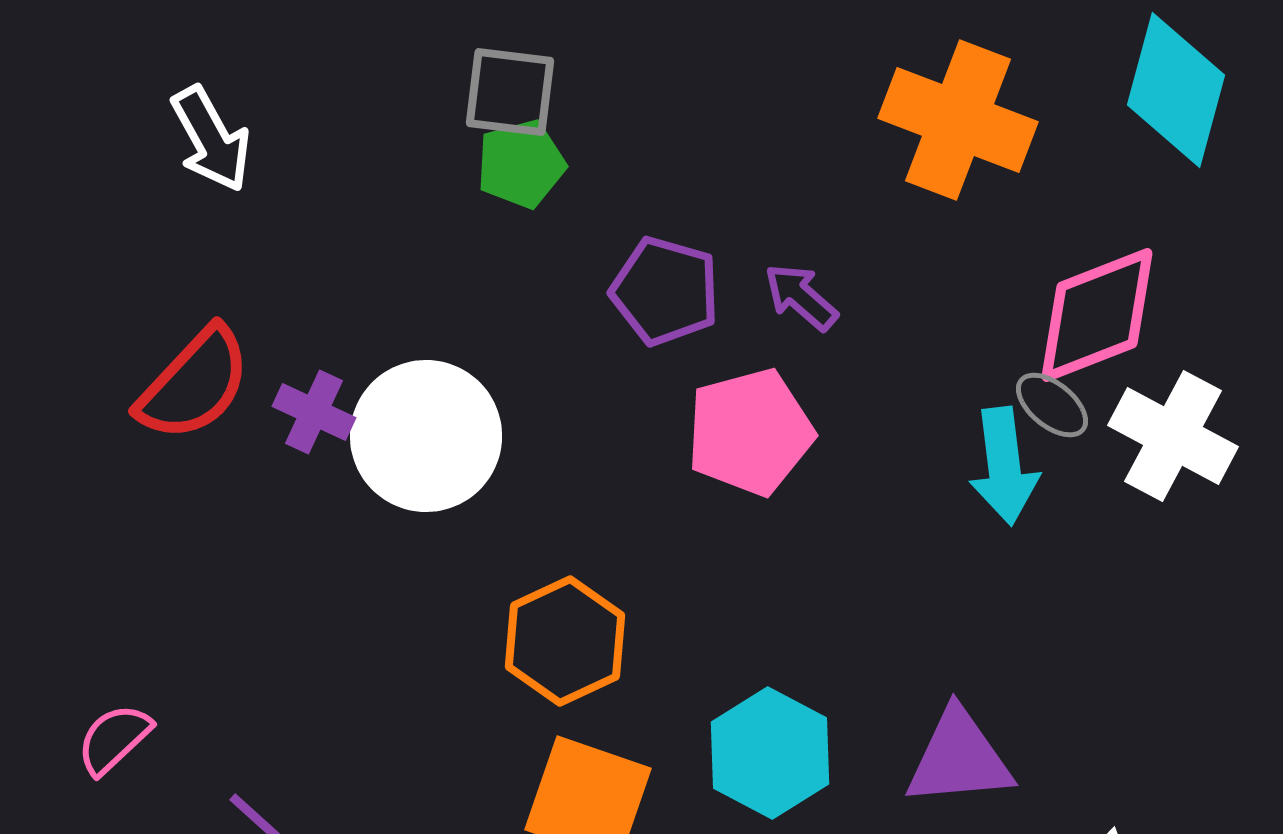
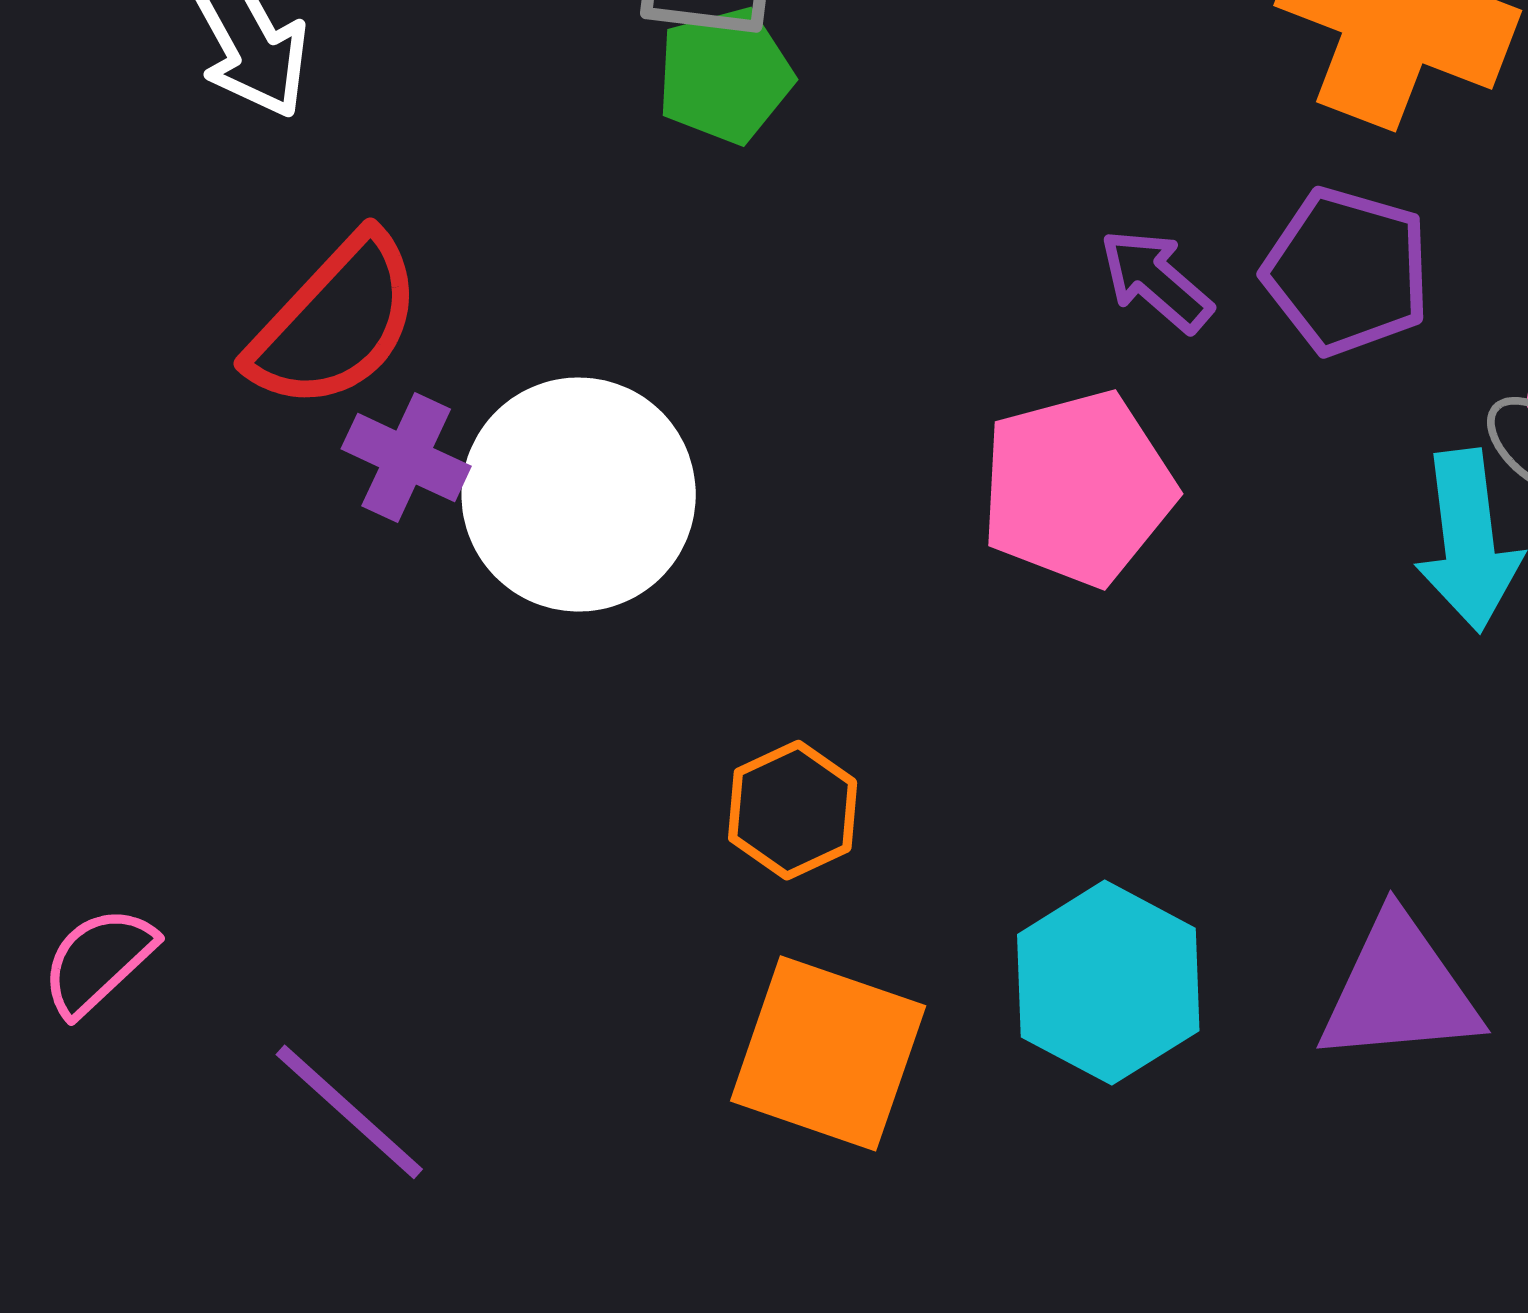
purple pentagon: (665, 291) -> (1347, 271), moved
red semicircle: (194, 384) -> (335, 322), moved
orange hexagon: (565, 641) -> (793, 810), size x0.7

